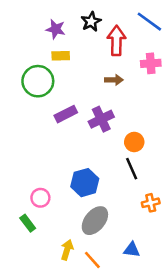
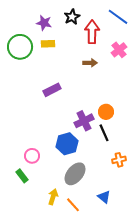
pink cross: (151, 63) -> (119, 50), turned -35
green circle: (38, 81) -> (20, 47), moved
purple cross: (101, 119) -> (84, 121), moved
blue triangle: (132, 250) -> (104, 197), turned 32

